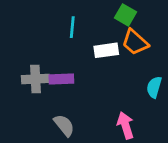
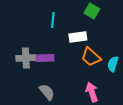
orange trapezoid: (135, 42) -> (91, 57), moved

